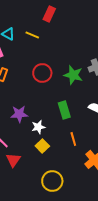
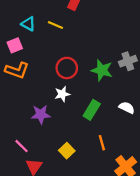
green rectangle: (64, 110) -> (92, 110), turned 48
white star: (38, 127) -> (62, 94), moved

